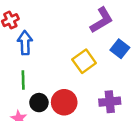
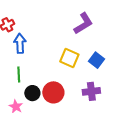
blue square: (120, 49) -> (96, 60), moved
yellow square: (84, 61) -> (69, 58), turned -30

